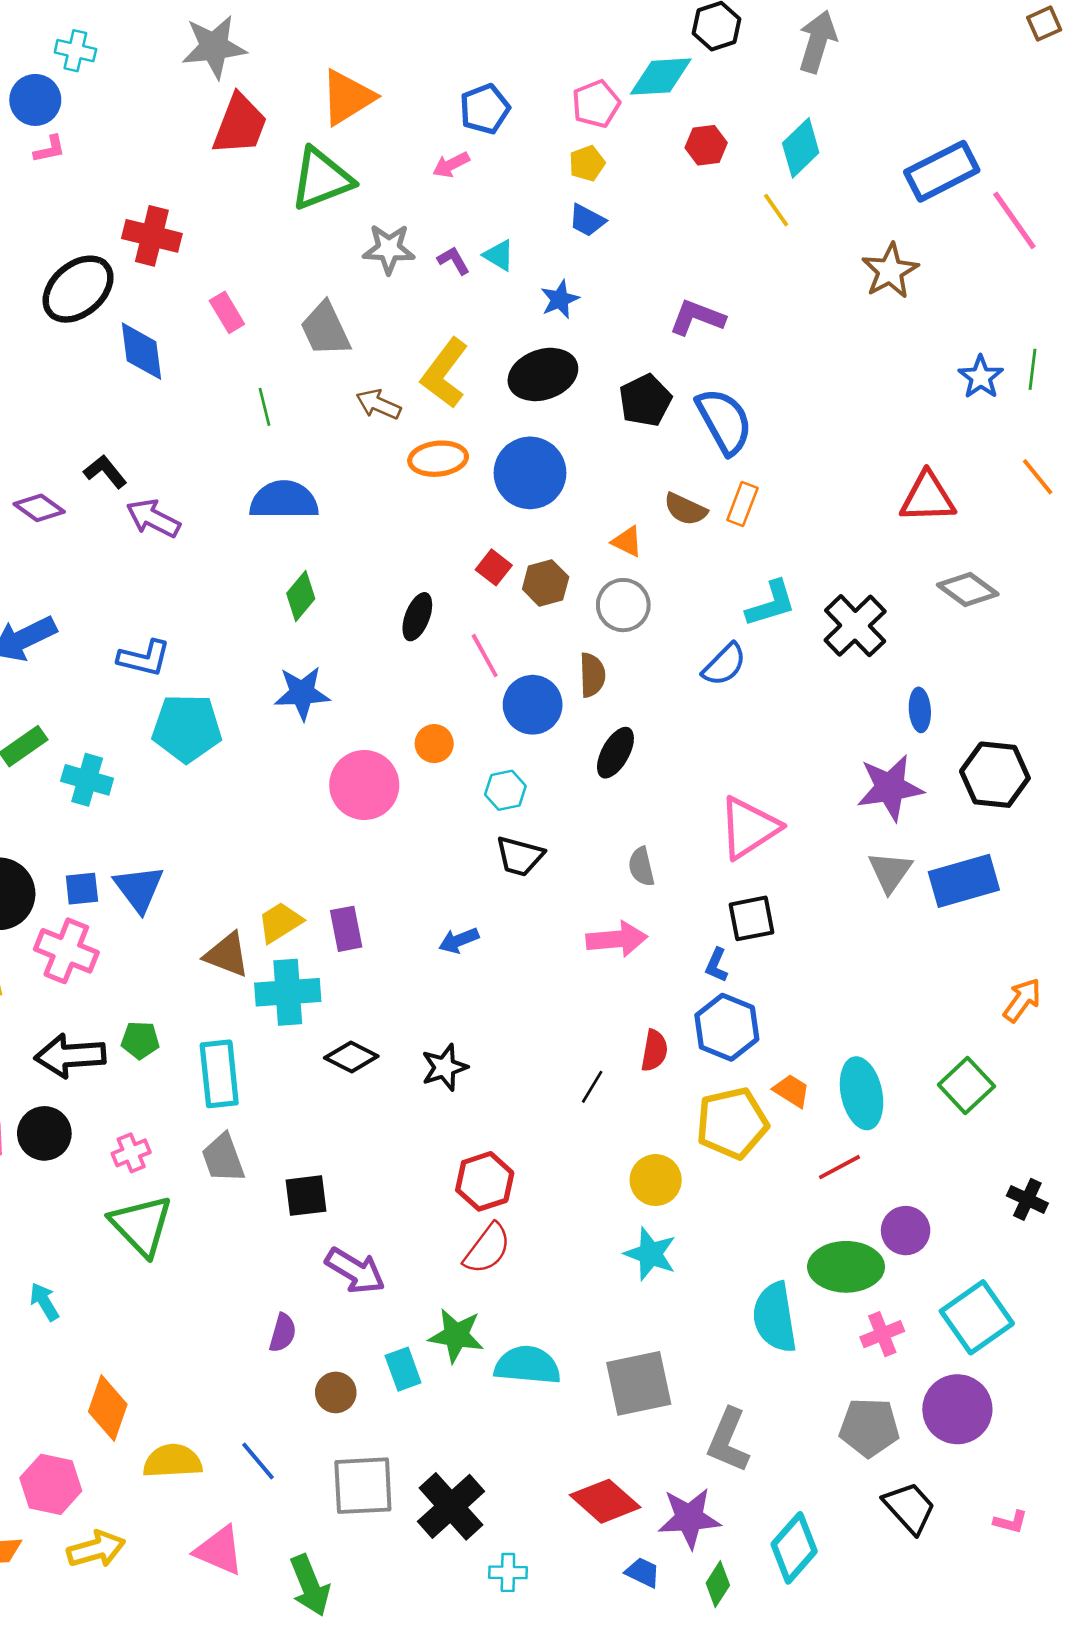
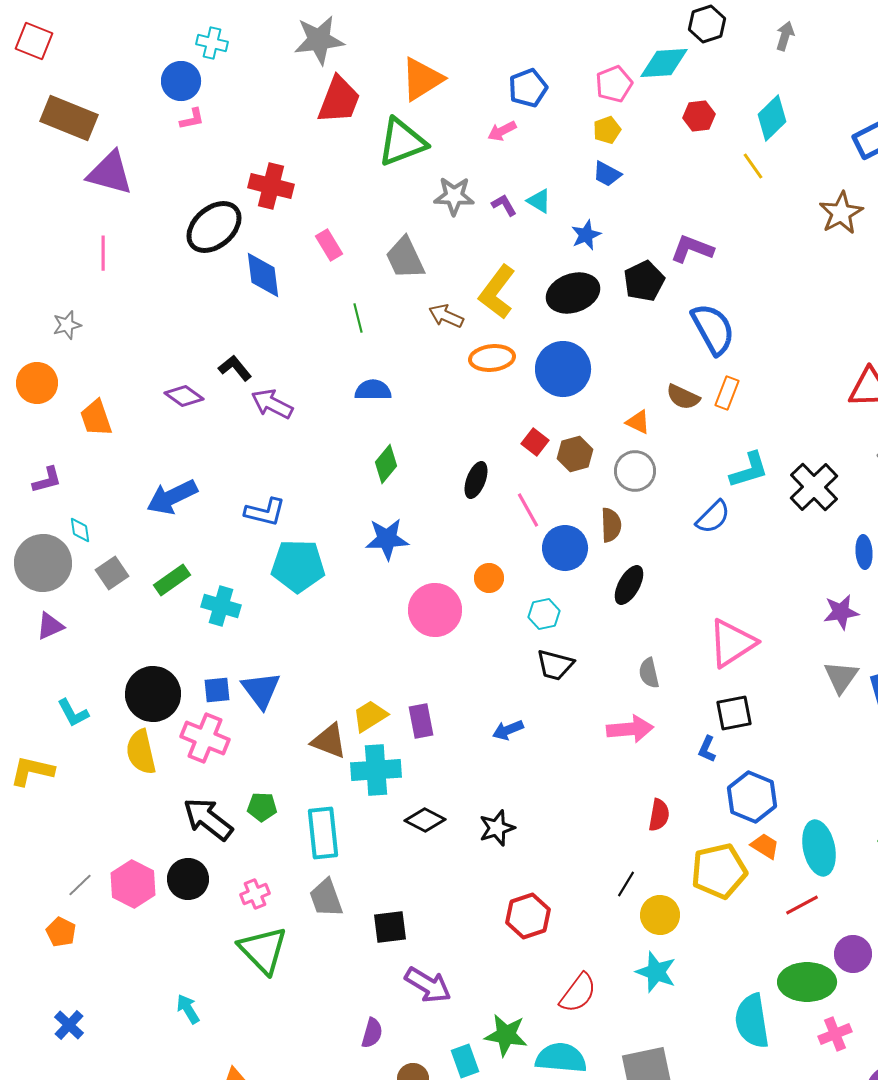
gray arrow: (818, 42) -> (785, 36), size x0.6
black pentagon: (645, 400) -> (644, 281), moved
blue semicircle: (284, 500) -> (373, 390), size x0.7
purple star: (890, 788) -> (841, 612), size x0.7
blue hexagon: (727, 1027) -> (752, 797), moved
black arrow: (70, 1056) -> (208, 819), turned 42
black line: (592, 1087) -> (626, 884), moved
red semicircle: (487, 1249) -> (578, 993), moved

